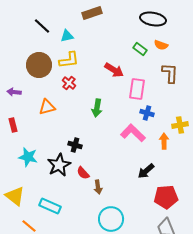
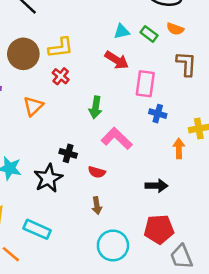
cyan triangle: (67, 36) -> (122, 31), moved
orange triangle: (47, 107) -> (33, 106), turned -30
pink L-shape: (133, 133) -> (117, 138), moved
black arrow: (146, 171) -> (156, 186), turned -138
red semicircle: (83, 173) -> (97, 172), moved, turned -32
red pentagon: (166, 197) -> (159, 229), moved

